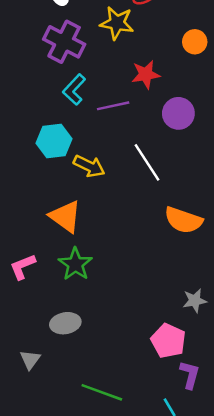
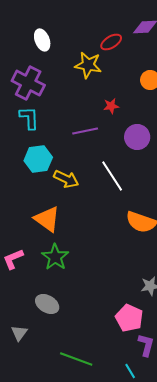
purple cross: (64, 42) -> (28, 83), moved
red star: (146, 74) -> (111, 106), size x0.7
cyan L-shape: (74, 90) -> (29, 118), moved, turned 135
gray ellipse: (65, 323) -> (47, 304), turned 40

